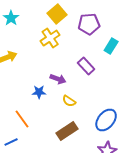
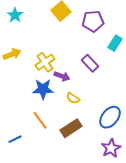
yellow cross: (50, 38) -> (45, 62), moved
blue star: (39, 92) -> (43, 89), size x1.5
orange line: (22, 119) -> (40, 120), moved

